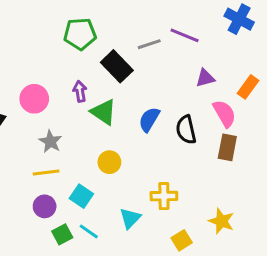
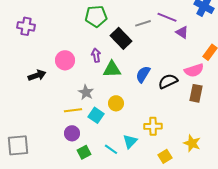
purple triangle: (205, 78) -> (182, 32), moved, turned 48
green triangle: (104, 112) -> (112, 69), turned -36
pink semicircle: (224, 114) -> (194, 70), turned 102
black semicircle: (186, 130) -> (168, 81), turned 78
gray star: (50, 142) -> (86, 92), moved
cyan square: (81, 196) -> (96, 115), moved
cyan line: (89, 231) -> (111, 149), moved

